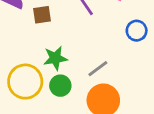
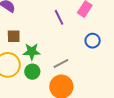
brown square: (42, 15) -> (14, 36), moved

